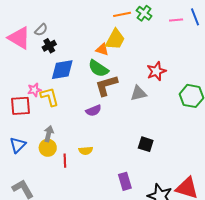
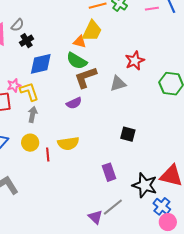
gray arrow: (49, 134) -> (33, 114), moved
yellow semicircle: (86, 151) -> (68, 143), size x1.5

